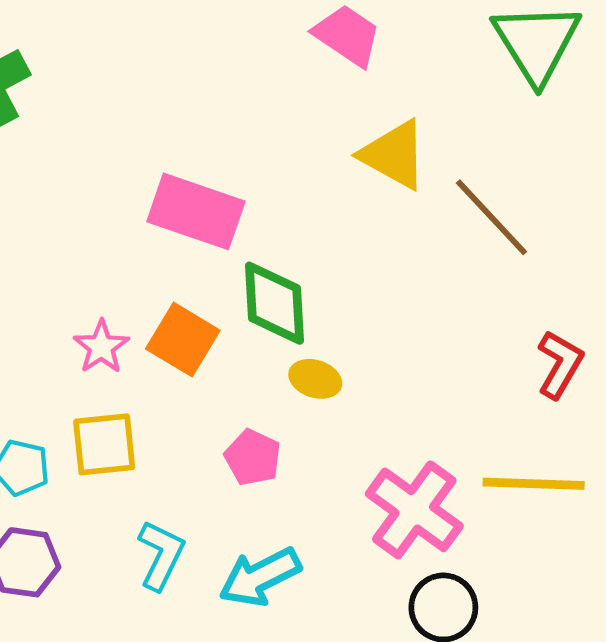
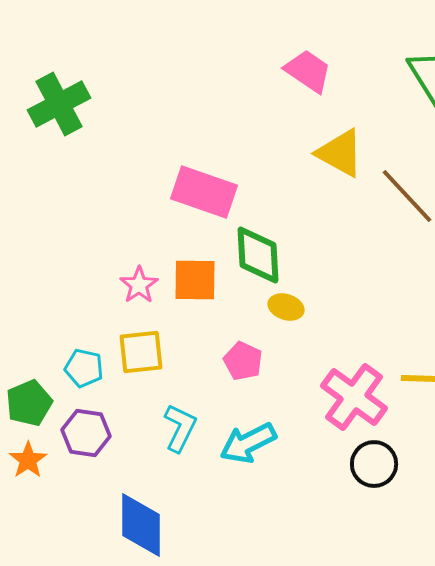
orange square: (183, 340) -> (195, 280), turned -30

